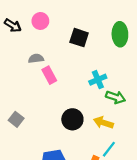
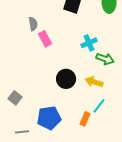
gray semicircle: (36, 59) -> (33, 24), turned 88
gray square: (16, 119) -> (15, 98), moved

